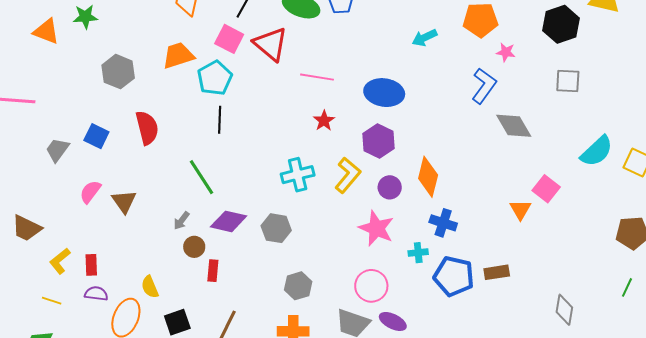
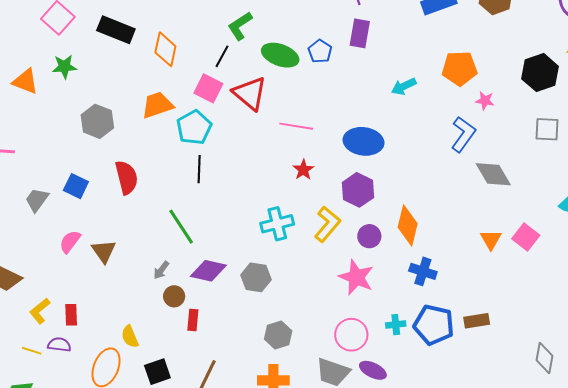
orange triangle: (520, 210) -> (491, 240), moved
cyan cross: (418, 253) -> (396, 325), moved
purple semicircle: (96, 294) -> (59, 345), moved

